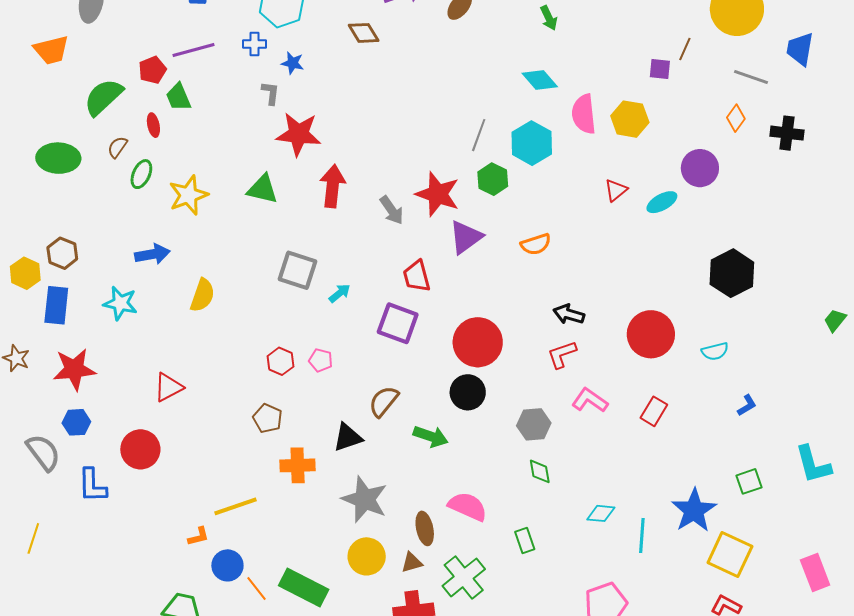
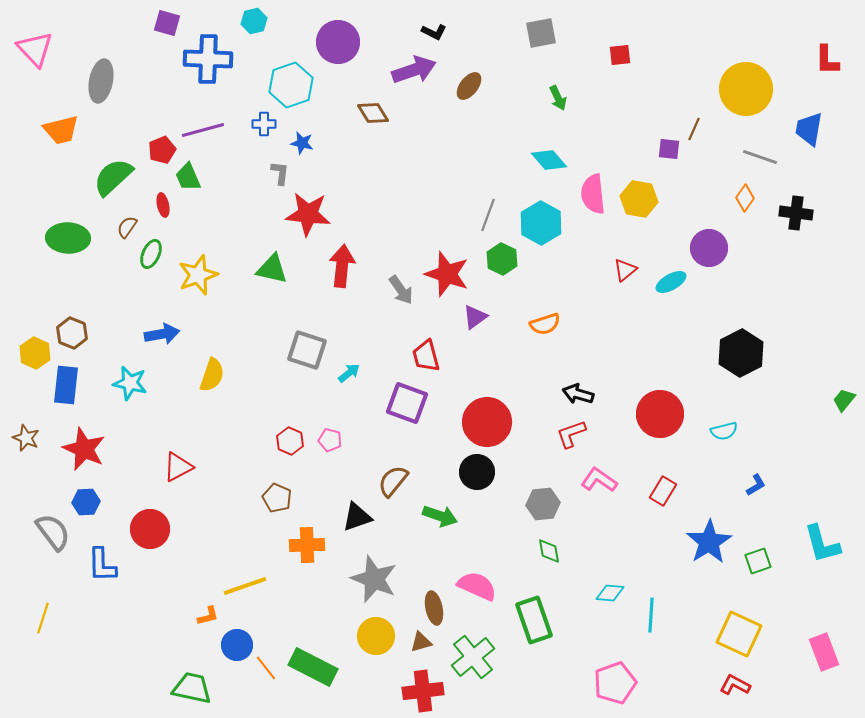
purple triangle: (466, 237) -> (475, 317), size x0.7
red star: (74, 369) -> (84, 449), turned 30
blue star: (694, 510) -> (709, 542), moved
green rectangle: (525, 540) -> (534, 620), size x1.8

